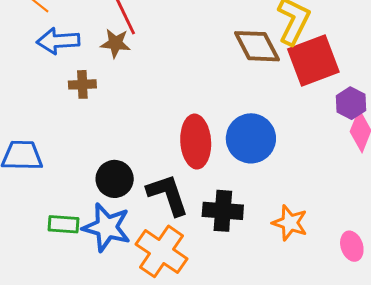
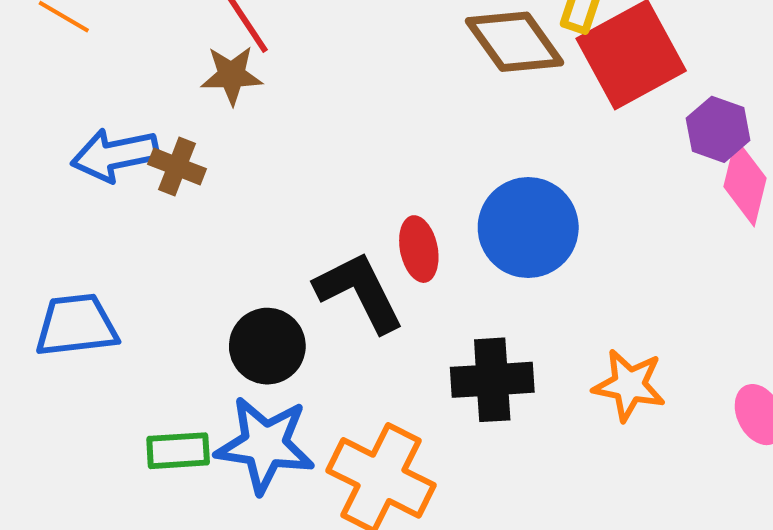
blue arrow: (58, 41) -> (115, 155), moved
brown cross: (82, 84) -> (177, 167), turned 32
red ellipse: (196, 142) -> (419, 249), size x0.6
black L-shape: (168, 195) -> (359, 292), moved

